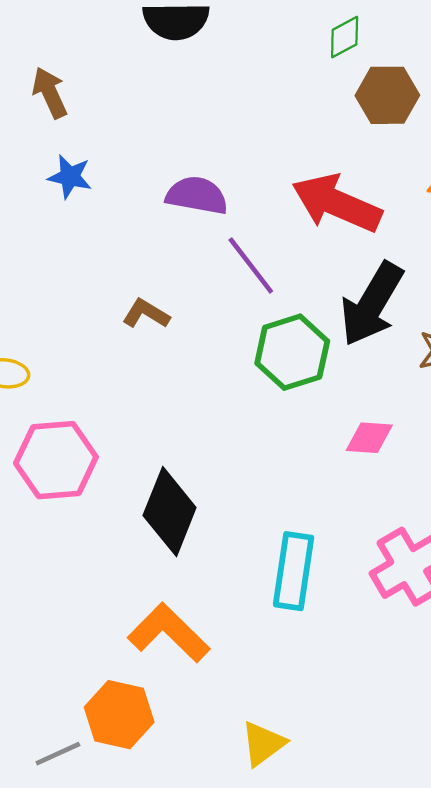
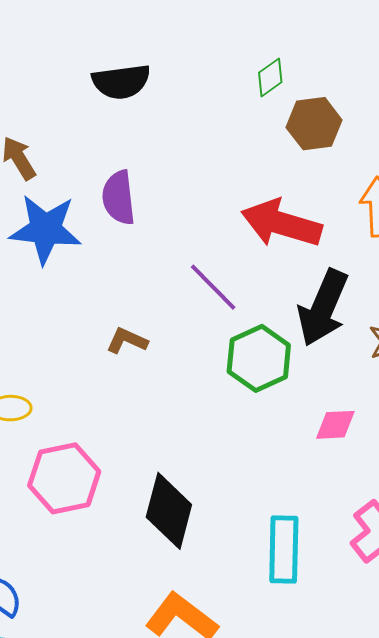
blue star: (70, 177) -> (45, 229), size x1.8
purple semicircle: (197, 195) -> (119, 198), moved, turned -100

